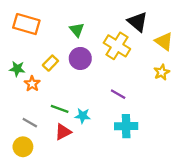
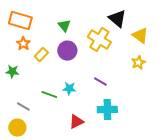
green star: (17, 69) -> (12, 72), moved
orange star: (32, 84) -> (23, 44), moved
cyan star: (83, 116) -> (69, 89), moved
red triangle: (63, 132) -> (76, 122), moved

